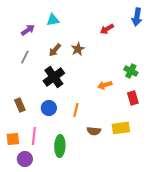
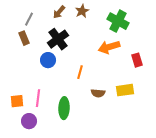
green cross: (131, 71) -> (118, 21), moved, size x1.5
orange arrow: (105, 85) -> (109, 47), size x1.5
brown rectangle: (20, 105) -> (24, 38), moved
blue circle: (49, 108) -> (48, 60), moved

